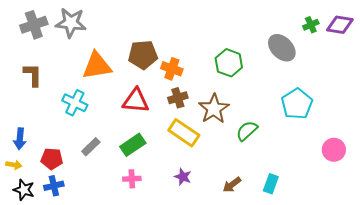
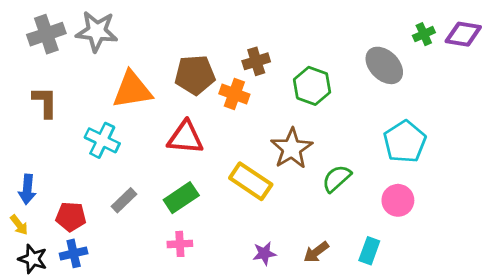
brown cross: (178, 98) -> (256, 61), moved
pink circle: (334, 150) -> (398, 200), moved
yellow arrow: (14, 165) -> (19, 225), turned 42
purple star: (183, 177) -> (264, 253), moved, turned -30

